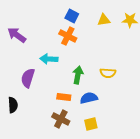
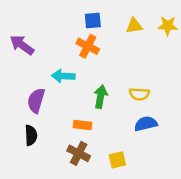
blue square: (72, 16) -> (93, 21), turned -32
blue semicircle: (89, 98) -> (146, 124), moved
black semicircle: (13, 105) -> (31, 135), moved

